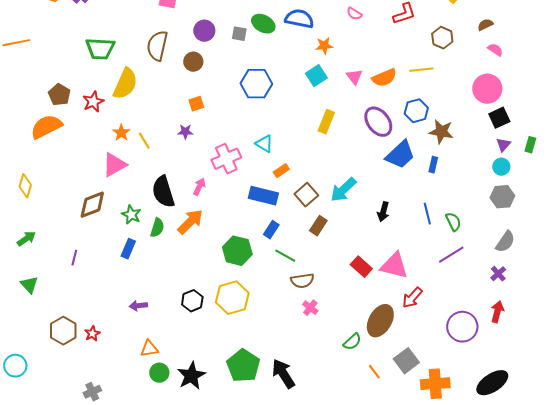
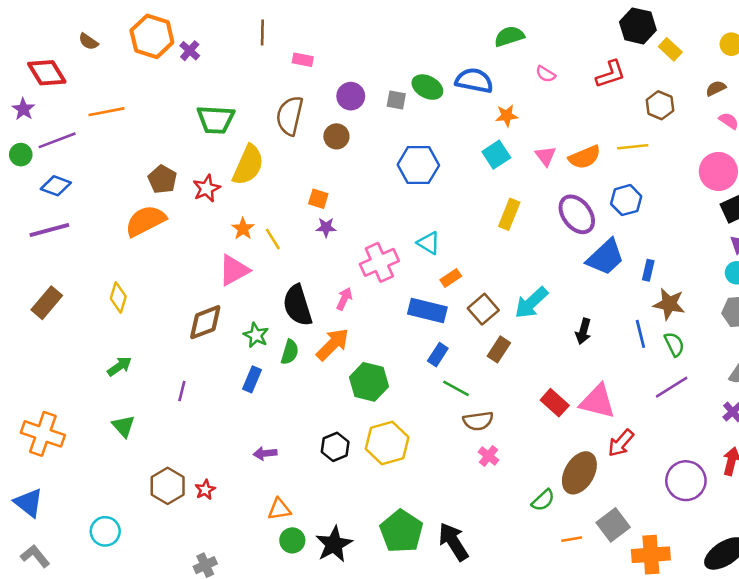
orange square: (196, 104) -> (318, 199), moved, turned 35
brown star: (441, 132) -> (669, 304), moved
green hexagon: (237, 251) -> (369, 382), moved
orange line: (374, 372) -> (572, 539), turned -63

